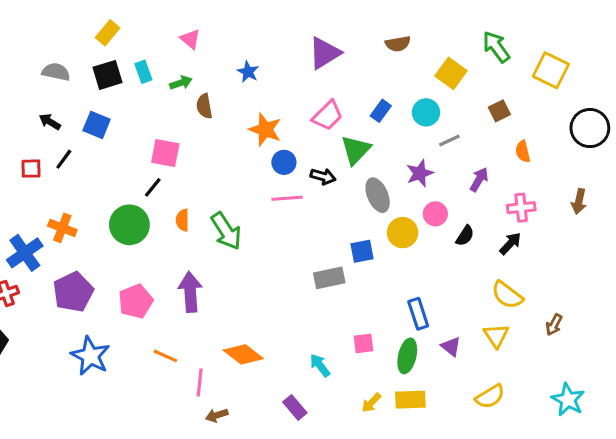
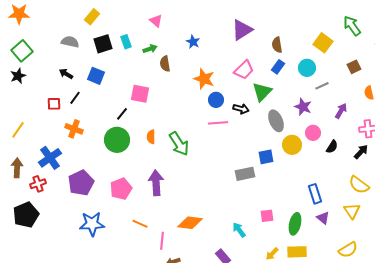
yellow rectangle: (108, 33) -> (92, 17), moved
brown semicircle: (398, 44) -> (277, 45), moved, turned 91
purple star: (420, 173) -> (303, 107), turned -30
black line: (153, 187) -> (122, 114), moved
orange cross: (62, 228) -> (74, 129), moved
blue rectangle: (418, 314) -> (315, 194), moved
orange diamond: (243, 354) -> (190, 223), turned -30
blue star: (90, 356) -> (92, 224), turned -30

